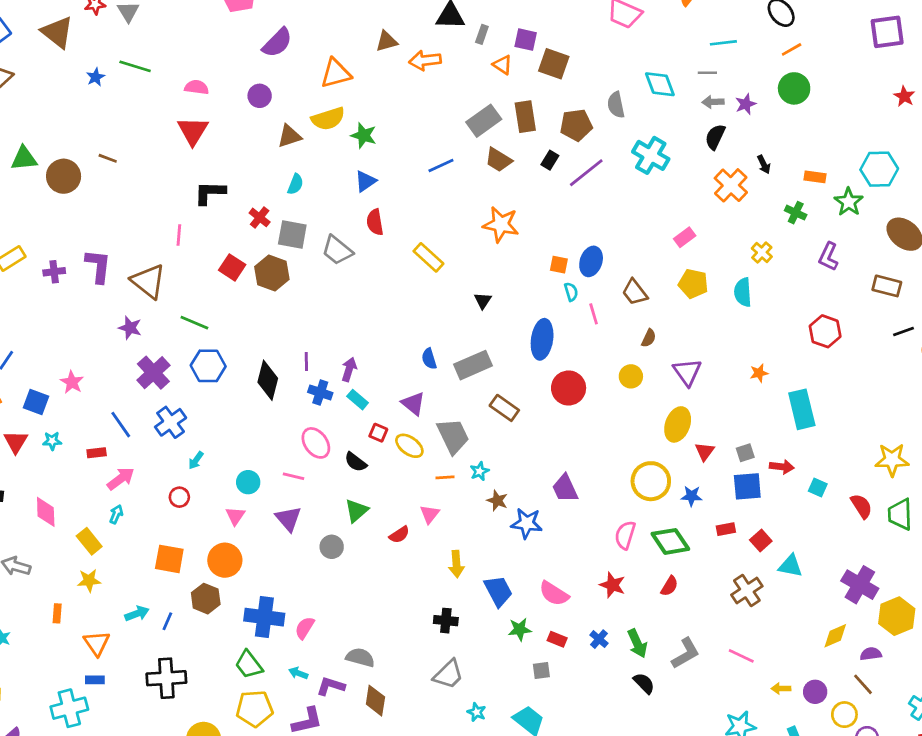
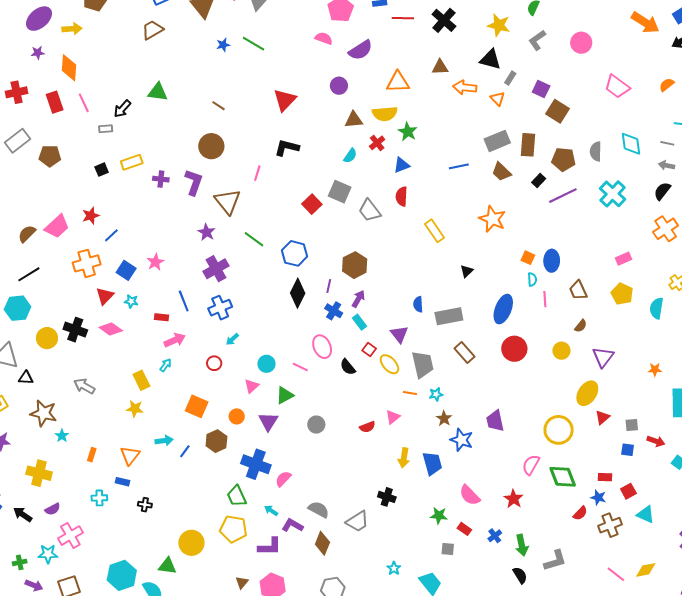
orange triangle: (502, 65) -> (498, 99), moved
pink semicircle: (197, 87) -> (324, 38), moved
brown circle: (64, 176) -> (211, 146), moved
red cross: (260, 217) -> (377, 143), moved
blue ellipse: (591, 261) -> (552, 261), turned -30
red square: (232, 267) -> (312, 204), moved
brown hexagon: (272, 273) -> (355, 265), moved
blue hexagon: (208, 366) -> (295, 253), moved
blue square: (747, 486) -> (628, 450), size x0.6
blue star: (692, 496) -> (598, 497), moved
green triangle: (356, 511) -> (285, 395), moved
pink diamond: (46, 512) -> (111, 329), moved, turned -65
purple triangle: (288, 519) -> (268, 421), moved
orange circle: (225, 560) -> (237, 416), size x0.6
red semicircle: (669, 586) -> (580, 513), moved
blue trapezoid: (498, 591) -> (432, 463), moved
orange rectangle: (57, 613) -> (92, 455), moved
yellow diamond: (835, 636) -> (646, 570), moved
pink line: (741, 656) -> (616, 574), moved
gray trapezoid: (448, 674) -> (357, 521), moved
black cross: (166, 678) -> (145, 505), moved, size x0.5
cyan cross: (69, 708) -> (99, 498), size x0.6

